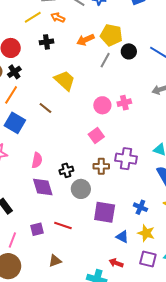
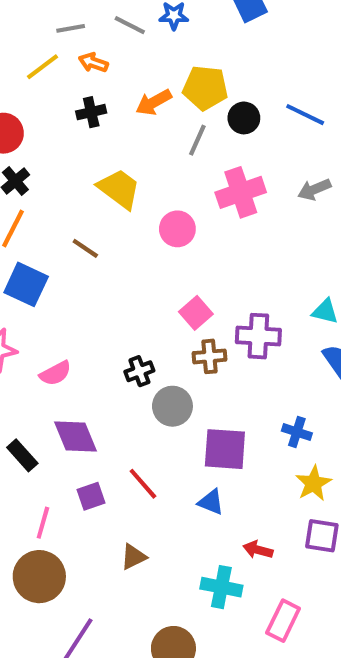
black cross: (46, 42) -> (91, 112), moved
pink cross: (124, 103) -> (241, 192), moved, size x1.6
pink circle: (102, 105) -> (177, 229), moved
pink square: (96, 135) -> (196, 313), moved
pink semicircle: (37, 160) -> (55, 373), moved, turned 56
purple diamond: (43, 187) -> (76, 437), moved
red line: (63, 226) -> (143, 484), turned 36
yellow star: (146, 233) -> (313, 483), turned 30
blue triangle: (122, 237) -> (211, 502), moved

